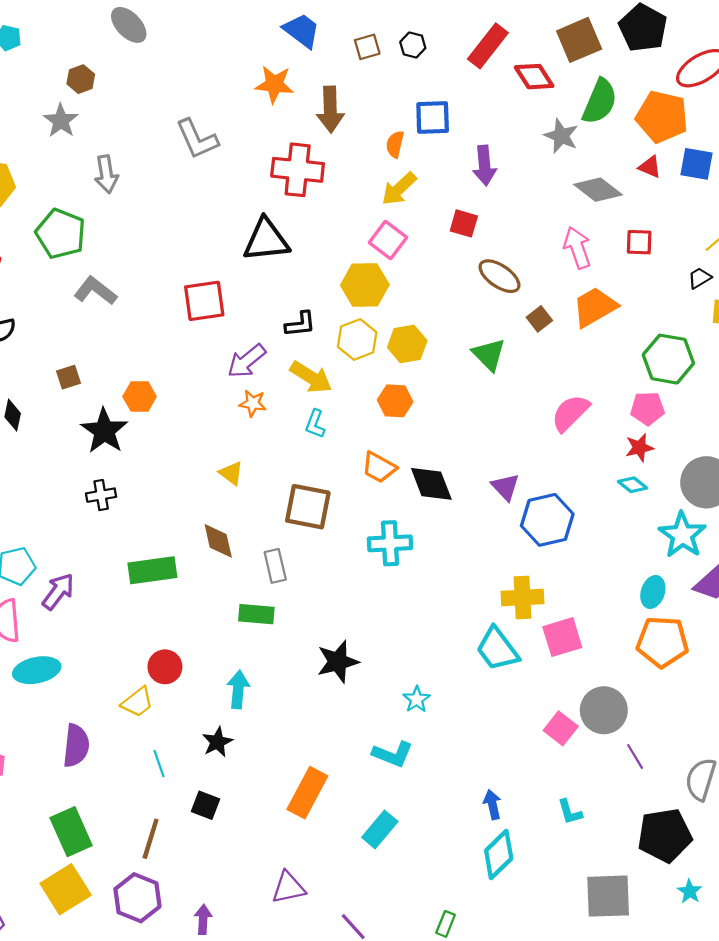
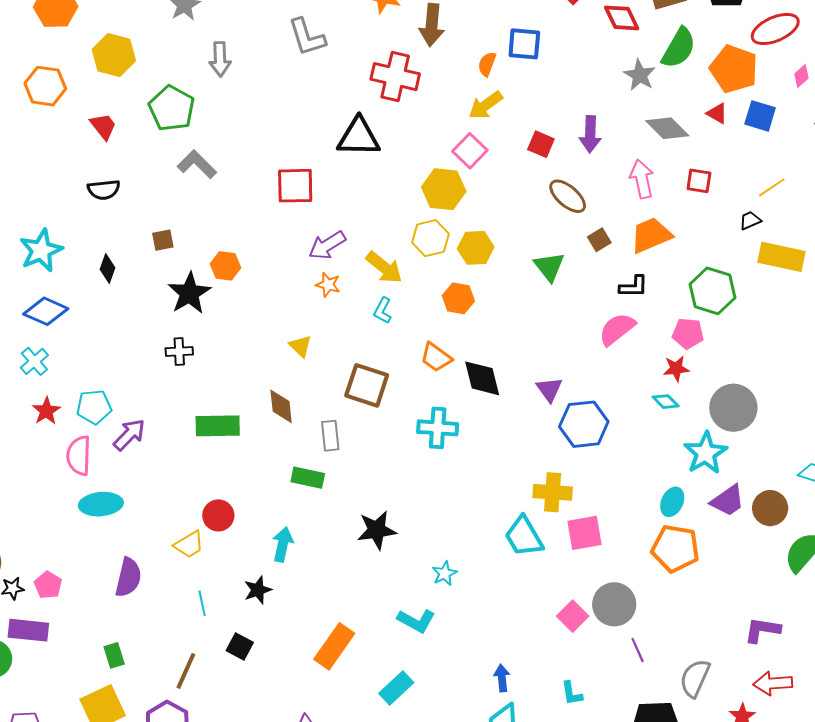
purple arrow: (485, 165) -> (590, 134), moved
black L-shape: (300, 324) -> (634, 287), moved
green rectangle: (71, 832) -> (114, 655), size x0.6

